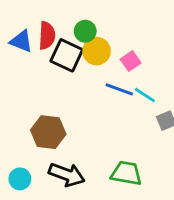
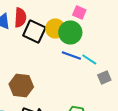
green circle: (85, 31) -> (70, 32), moved, size x1.5
pink square: (131, 61) -> (79, 12), moved, turned -32

